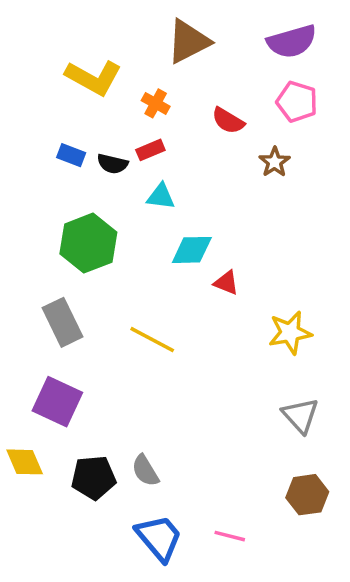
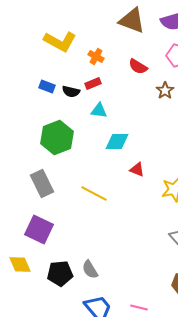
brown triangle: (188, 41) -> (132, 20), moved, turned 48
red triangle: (226, 283) -> (137, 170), moved

